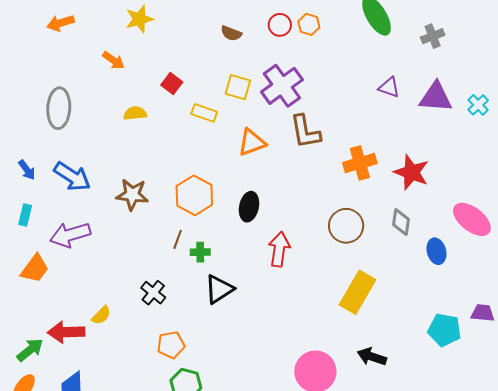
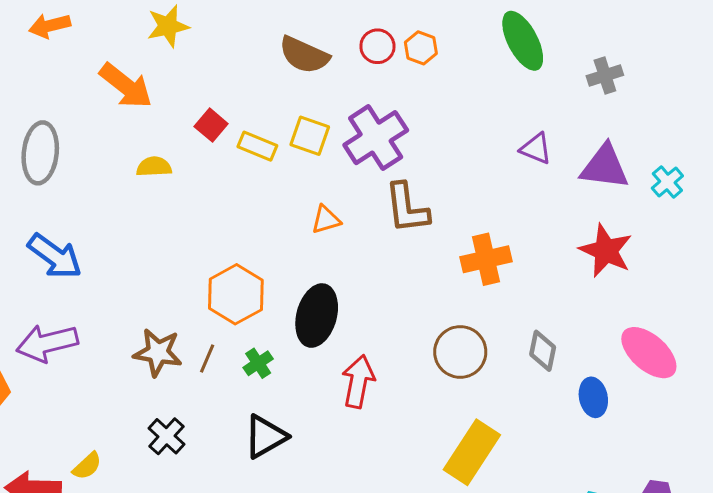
brown semicircle: (231, 33) -> (304, 55), size x1.6
orange arrow: (113, 60) -> (126, 86), size x1.6
yellow rectangle: (204, 113) -> (257, 146), moved
orange triangle: (252, 142) -> (326, 220), size x0.7
red star: (411, 172) -> (606, 251), moved
brown star: (132, 195) -> (158, 352), moved
black ellipse: (249, 207) -> (317, 316), size x1.4
green cross: (200, 252) -> (258, 363), moved, turned -36

